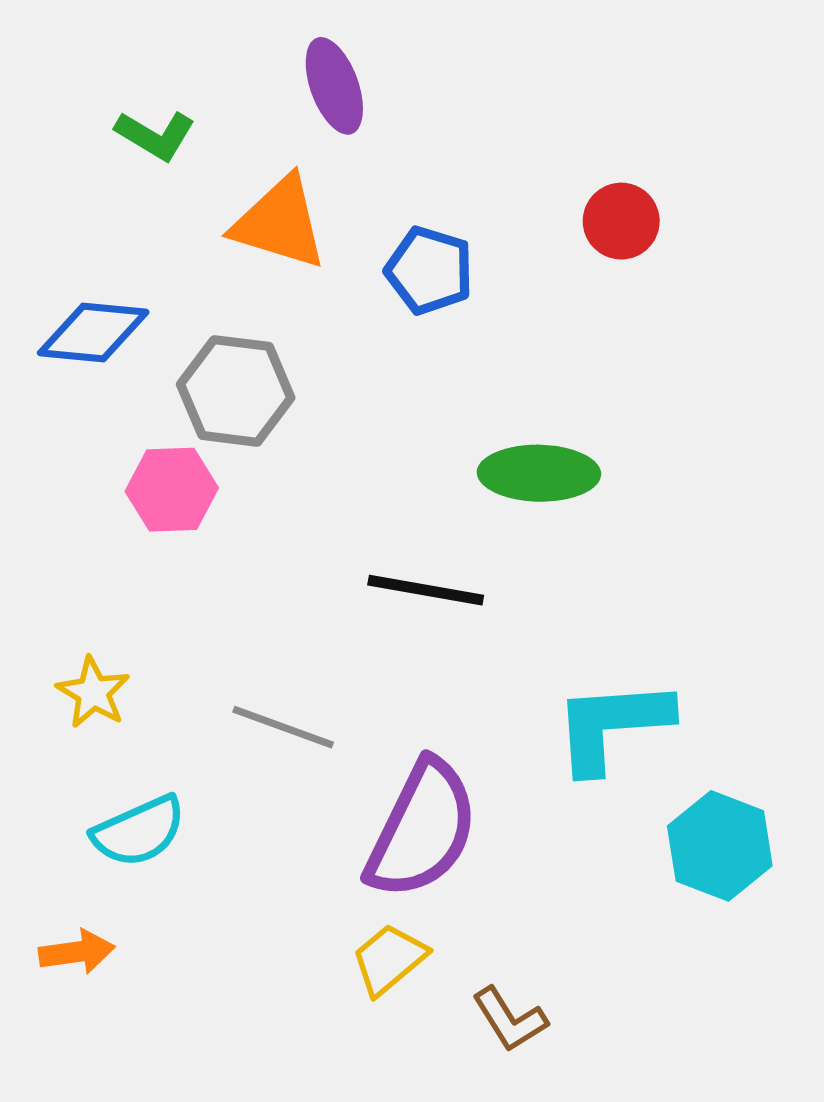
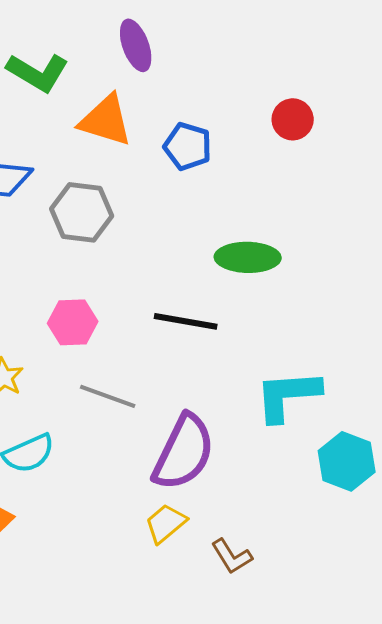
green L-shape: (155, 135) -> (38, 72), size x1.4
pink hexagon: (172, 490) -> (73, 322), moved

